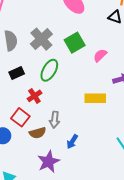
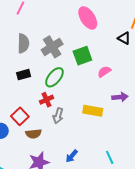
red cross: (34, 96) -> (46, 100), moved
gray arrow: (55, 120) -> (58, 116), moved
blue arrow: (72, 142) -> (72, 156), moved

